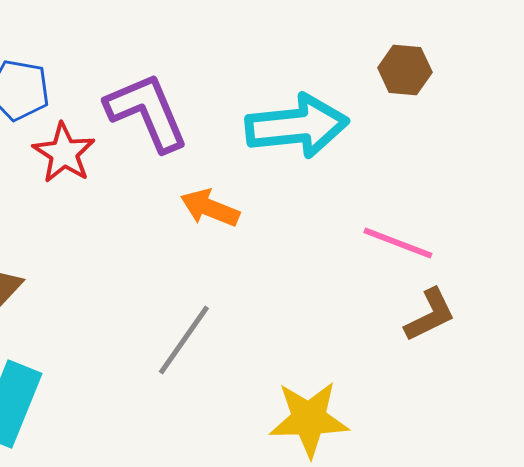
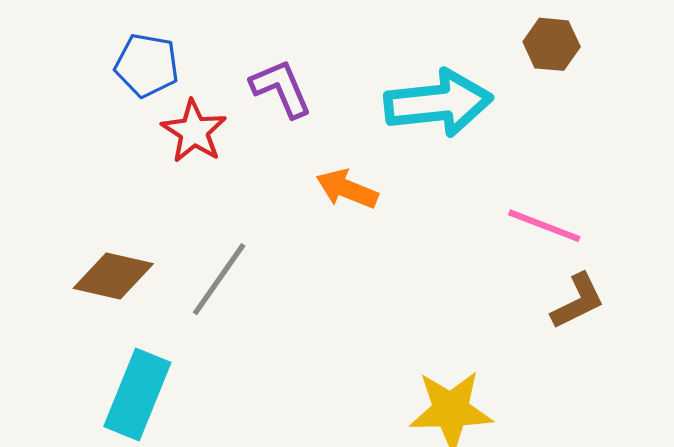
purple L-shape: (147, 112) -> (281, 88), size x0.7
gray line: (184, 340) -> (219, 279), moved

